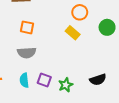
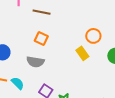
cyan semicircle: (24, 80) -> (18, 83), moved, turned 128

